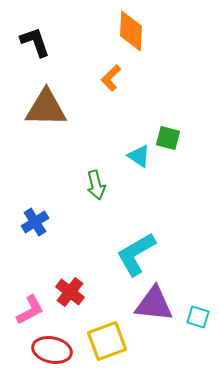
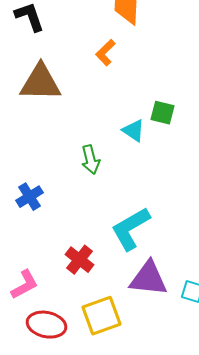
red cross: (70, 292) -> (80, 260), moved

